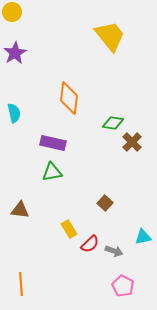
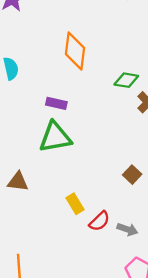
purple rectangle: (53, 143) -> (56, 103), size x0.7
green triangle: (52, 172) -> (55, 137), size x1.4
brown square: (105, 203) -> (132, 175), moved

